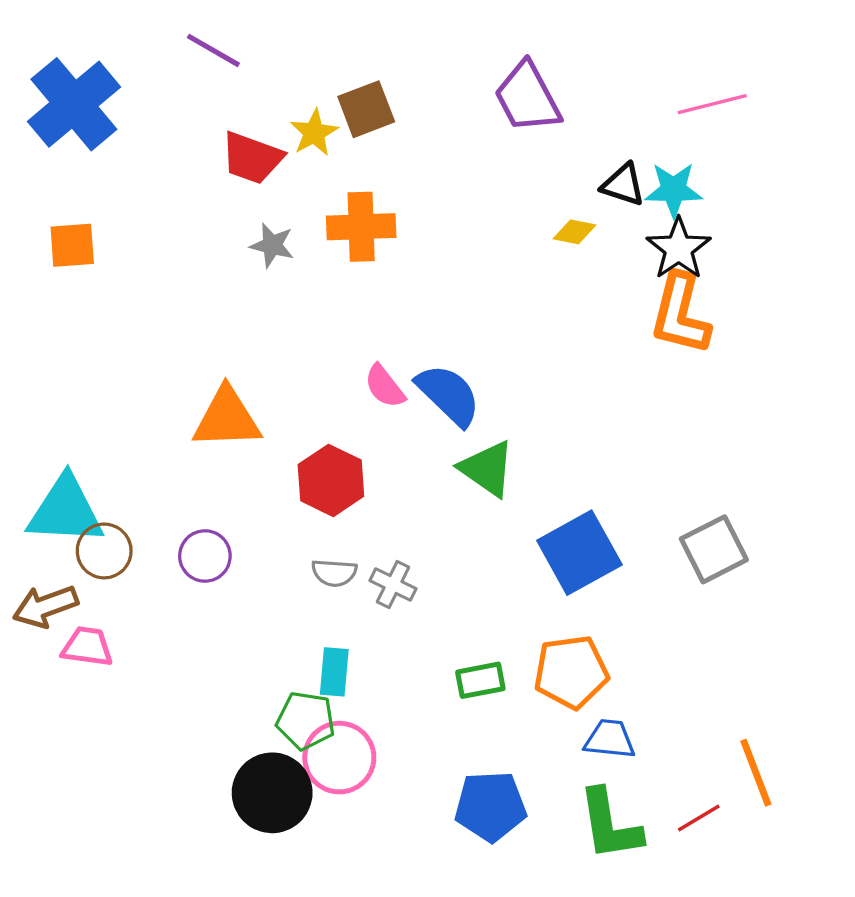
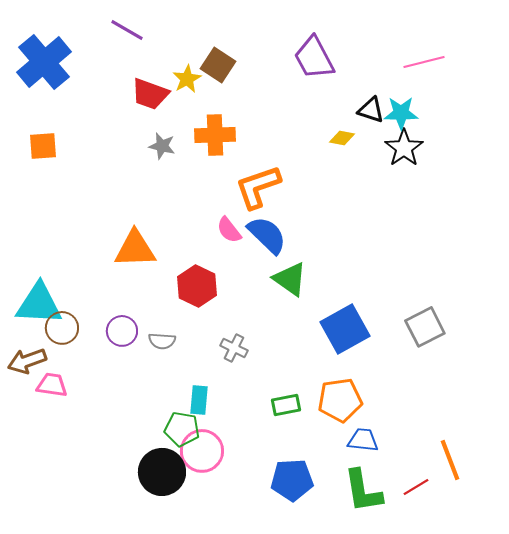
brown square: (366, 109) -> (218, 65), turned -36
orange L-shape: (680, 314) -> (258, 187), moved, turned 57
gray semicircle: (334, 573) -> (162, 341), moved

